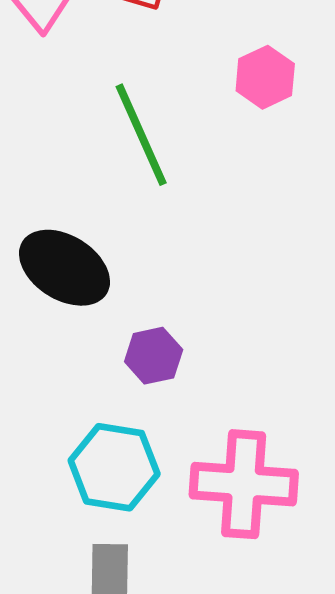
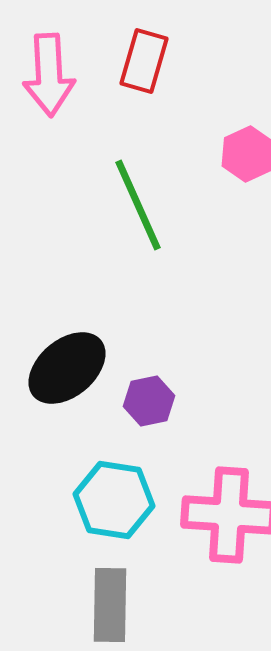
black ellipse: (64, 268) -> (67, 368), moved, turned -72

